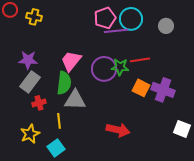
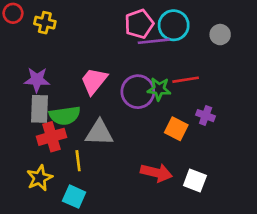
gray rectangle: (30, 82) -> (40, 109), turned -35
green semicircle: (64, 83) -> (65, 116), moved, turned 75
orange square: (141, 88) -> (176, 129), moved
purple cross: (163, 90) -> (206, 116), moved, size x0.6
red cross: (39, 103) -> (51, 137), size x1.5
white square: (182, 129) -> (195, 181), moved
cyan square: (56, 148) -> (74, 197), turned -30

